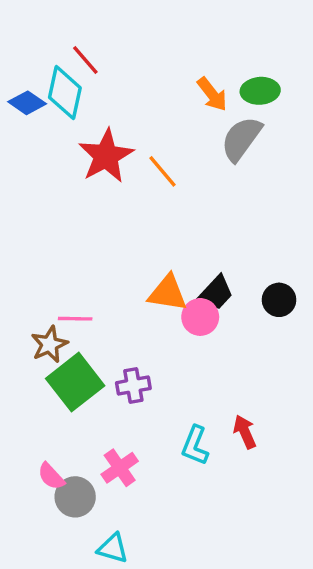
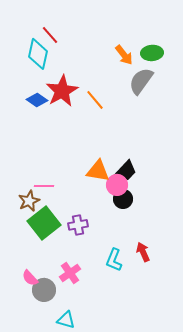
blue diamond: (27, 103) -> (37, 100), moved
black circle: (279, 300) -> (123, 199), moved

